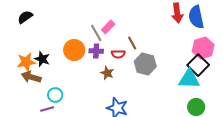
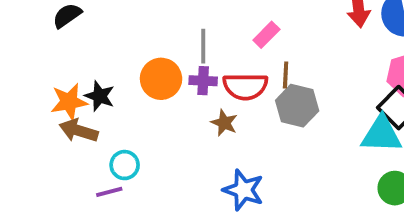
pink rectangle: (108, 27) -> (266, 35), moved
gray line: (96, 33) -> (203, 46), turned 30
brown line: (132, 43) -> (286, 75), moved, turned 32
red semicircle: (118, 54) -> (245, 86), size x1.6

